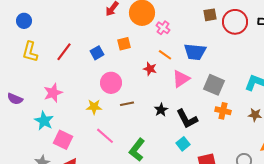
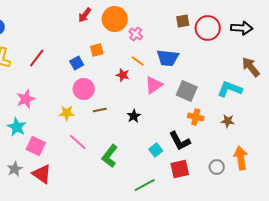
blue square: (97, 53) -> (77, 63), moved
black L-shape: (187, 119) -> (180, 141), moved

